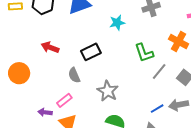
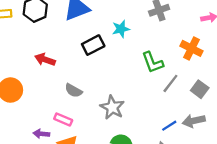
black rectangle: (91, 52) -> (93, 45), moved
gray semicircle: (74, 75) -> (73, 91), turned -35
pink rectangle: (64, 100) -> (63, 119), turned 63

